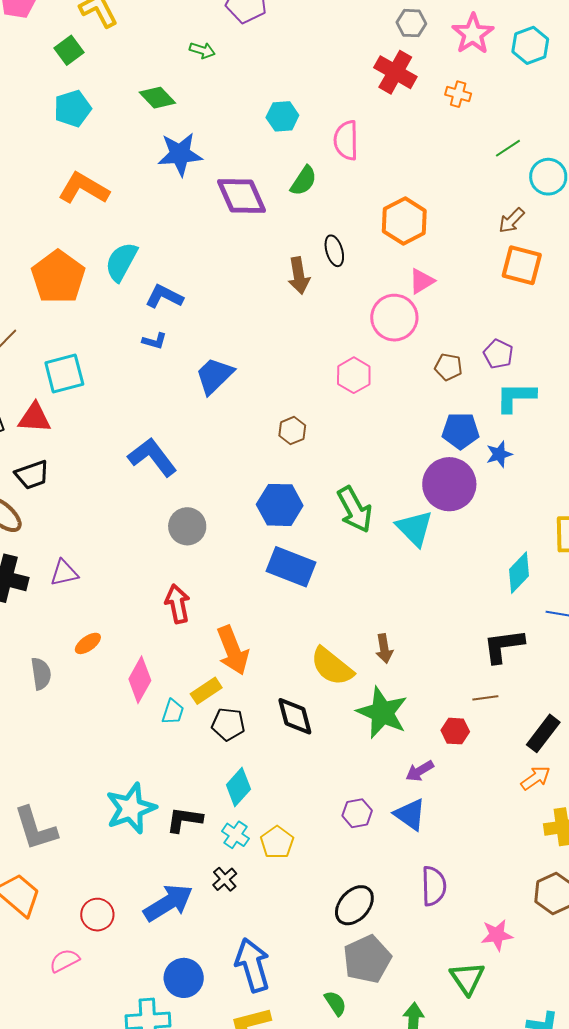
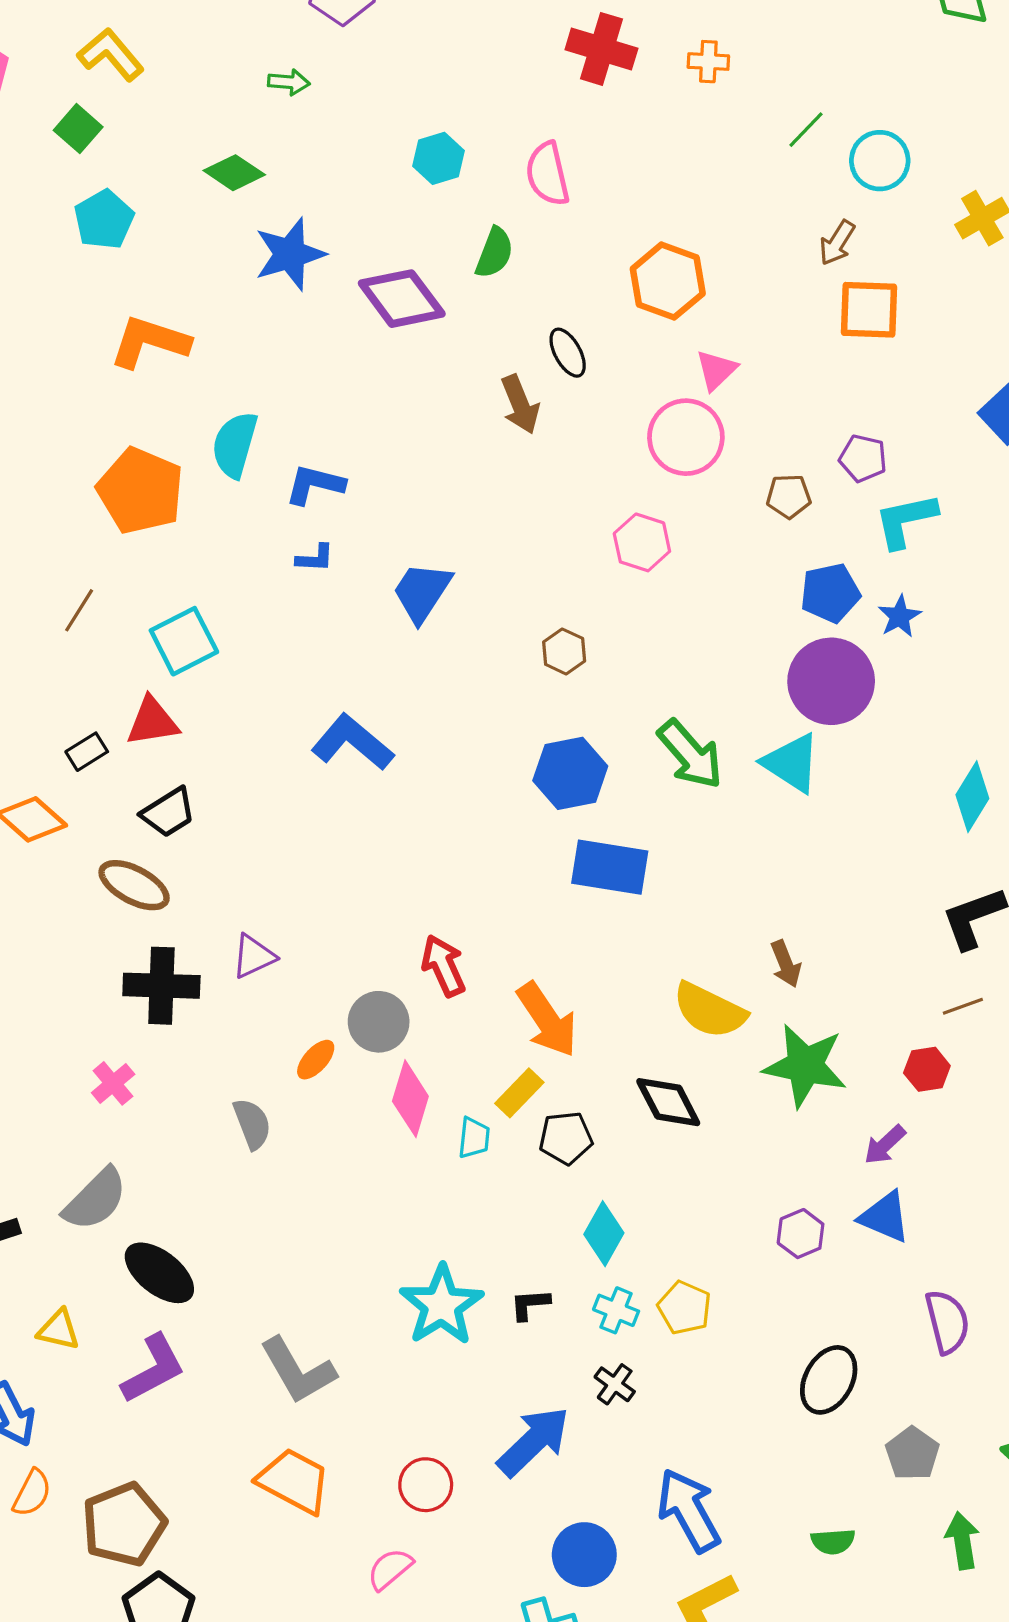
gray circle: (187, 526) -> (379, 1022), moved
black L-shape: (184, 820) -> (530, 1304), size x0.7
gray pentagon: (367, 959) -> (912, 1453), moved, size x0.7
green semicircle: (335, 1003) -> (833, 1541), turned 132

